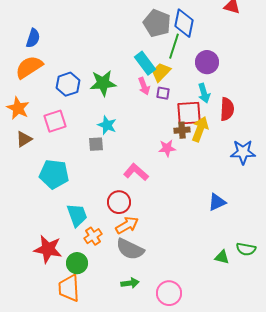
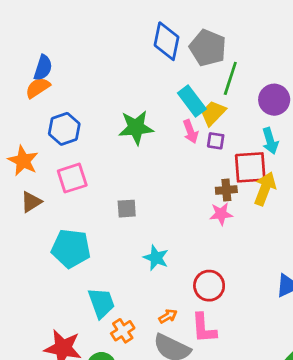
blue diamond: (184, 23) -> (167, 41), moved
orange semicircle: (29, 67) -> (38, 88), moved, size x0.7
blue hexagon: (68, 84) -> (64, 129), moved
cyan star: (107, 125) -> (156, 258), moved
brown cross: (182, 130) -> (226, 190), moved
pink L-shape: (136, 172) -> (204, 328), moved, turned -135
red circle: (119, 202) -> (209, 286), moved
orange arrow: (127, 225) -> (168, 316), size x0.6

